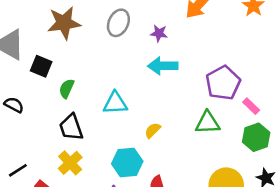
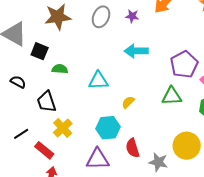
purple star: (159, 33) -> (132, 16), moved
green semicircle: (67, 89) -> (60, 69), turned 70
black trapezoid: (71, 127) -> (47, 102), moved

